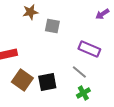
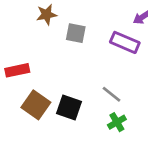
purple rectangle: (89, 49) -> (125, 42), moved
black square: (47, 82) -> (69, 108), turned 30

